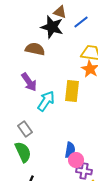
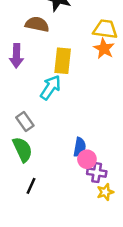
purple arrow: (29, 82) -> (16, 56), moved, turned 36
yellow rectangle: (72, 91) -> (63, 61), moved

